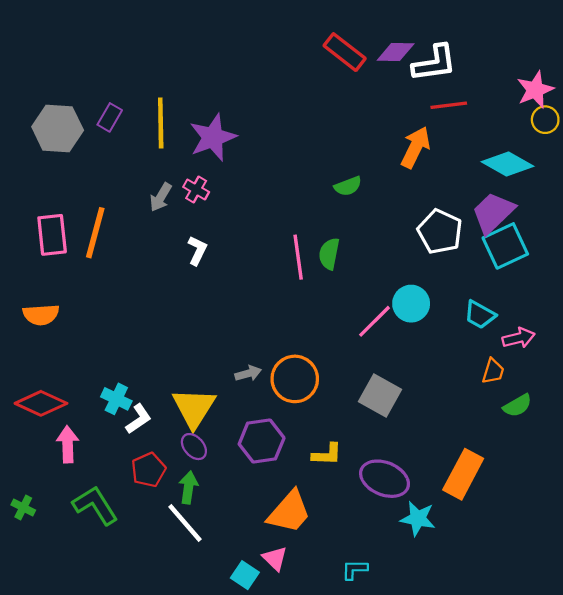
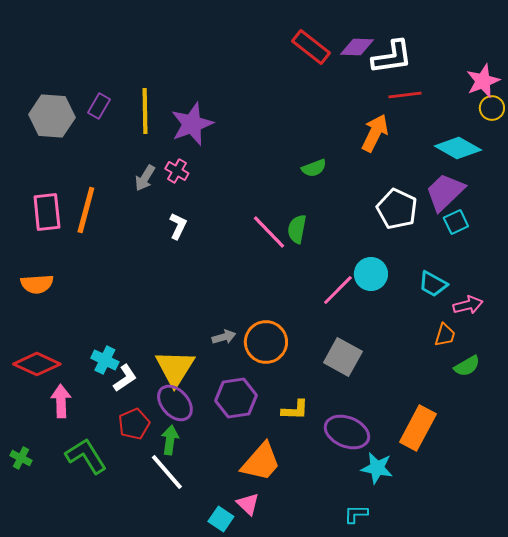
cyan square: (505, 246) -> (456, 222), size x0.6
pink line: (298, 257) -> (269, 232), turned -36
purple ellipse: (194, 447) -> (175, 403), size x1.5
cyan L-shape: (355, 570) -> (356, 514), moved

